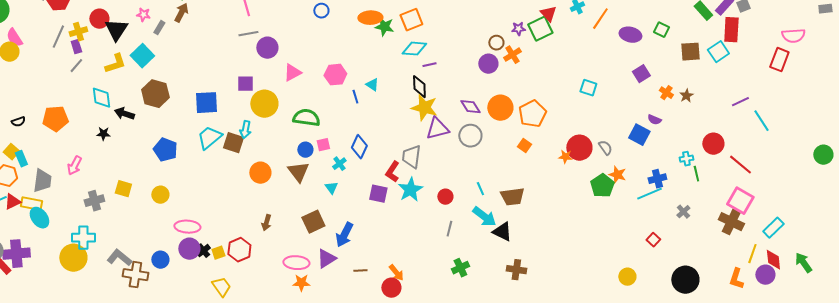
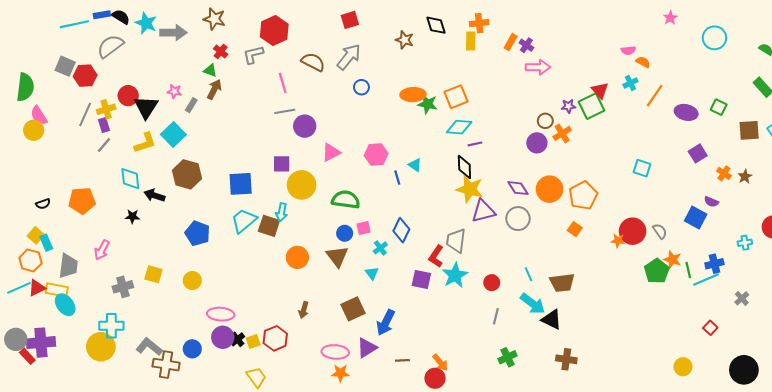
green line: (696, 174) -> (688, 270), moved

